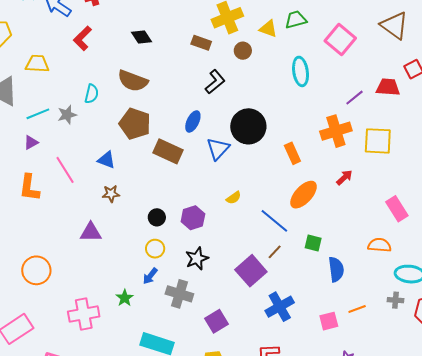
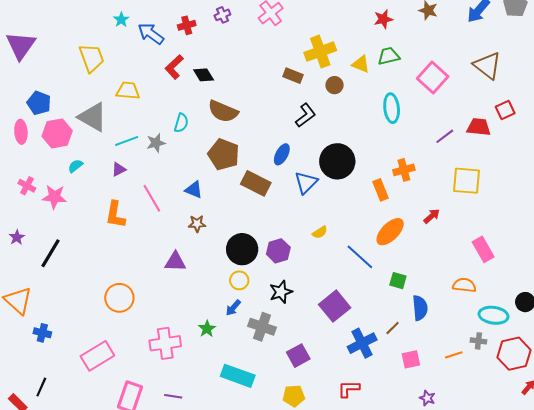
black diamond: (142, 37) -> (204, 75), moved
orange cross: (336, 131) -> (404, 170), moved, size x0.7
black circle: (157, 217) -> (242, 249), size x1.8
brown line: (275, 252) -> (393, 328), moved
orange line: (357, 309) -> (454, 355), moved

